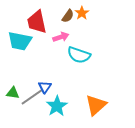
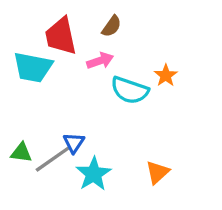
orange star: (82, 13) -> (166, 75), moved
orange triangle: (96, 105) -> (158, 172), size x0.7

